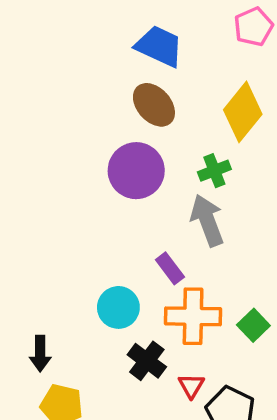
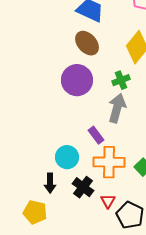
gray arrow: (207, 220) -> (117, 108), turned 36
black arrow: (40, 354) -> (50, 183), moved

